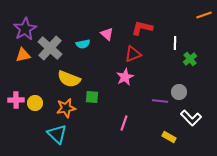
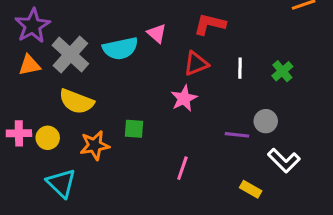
white line: (175, 43) -> (240, 68), moved
cyan semicircle: (83, 44) -> (120, 48), size x1.6
yellow semicircle: (69, 79) -> (76, 101), moved
cyan triangle: (57, 134) -> (61, 183), moved

